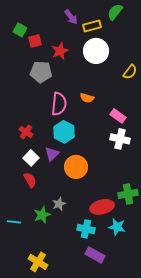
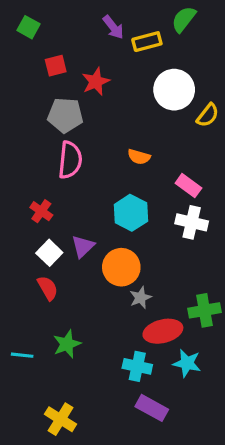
green square: (20, 30) -> (29, 27), moved
white circle: (96, 51) -> (174, 90), moved
pink semicircle: (59, 104) -> (70, 160), moved
cyan hexagon: (64, 132) -> (131, 213), moved
gray star: (59, 204) -> (140, 298), moved

